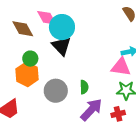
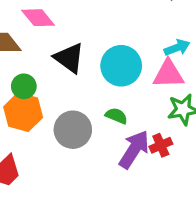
cyan circle: (62, 27) -> (121, 66), moved
green semicircle: (84, 87) -> (116, 116), turned -56
red cross: (118, 114) -> (161, 145), moved

